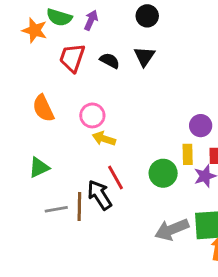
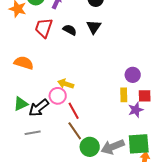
orange semicircle: (43, 108) -> (24, 63), turned 132
pink circle: (92, 115) -> (58, 96), moved
green circle: (163, 173) -> (90, 147), moved
black arrow: (100, 195) -> (39, 108), moved, turned -95
brown line: (79, 206) -> (75, 131), moved, turned -36

